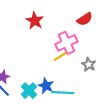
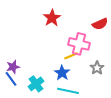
pink cross: (66, 43) -> (79, 44), turned 30
blue star: (46, 86) -> (62, 73), moved

